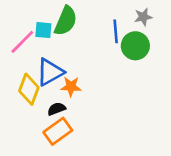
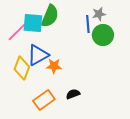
gray star: (143, 17) -> (99, 14), moved
cyan square: (43, 30) -> (33, 23), size x1.5
black semicircle: (57, 109) -> (73, 94), moved

